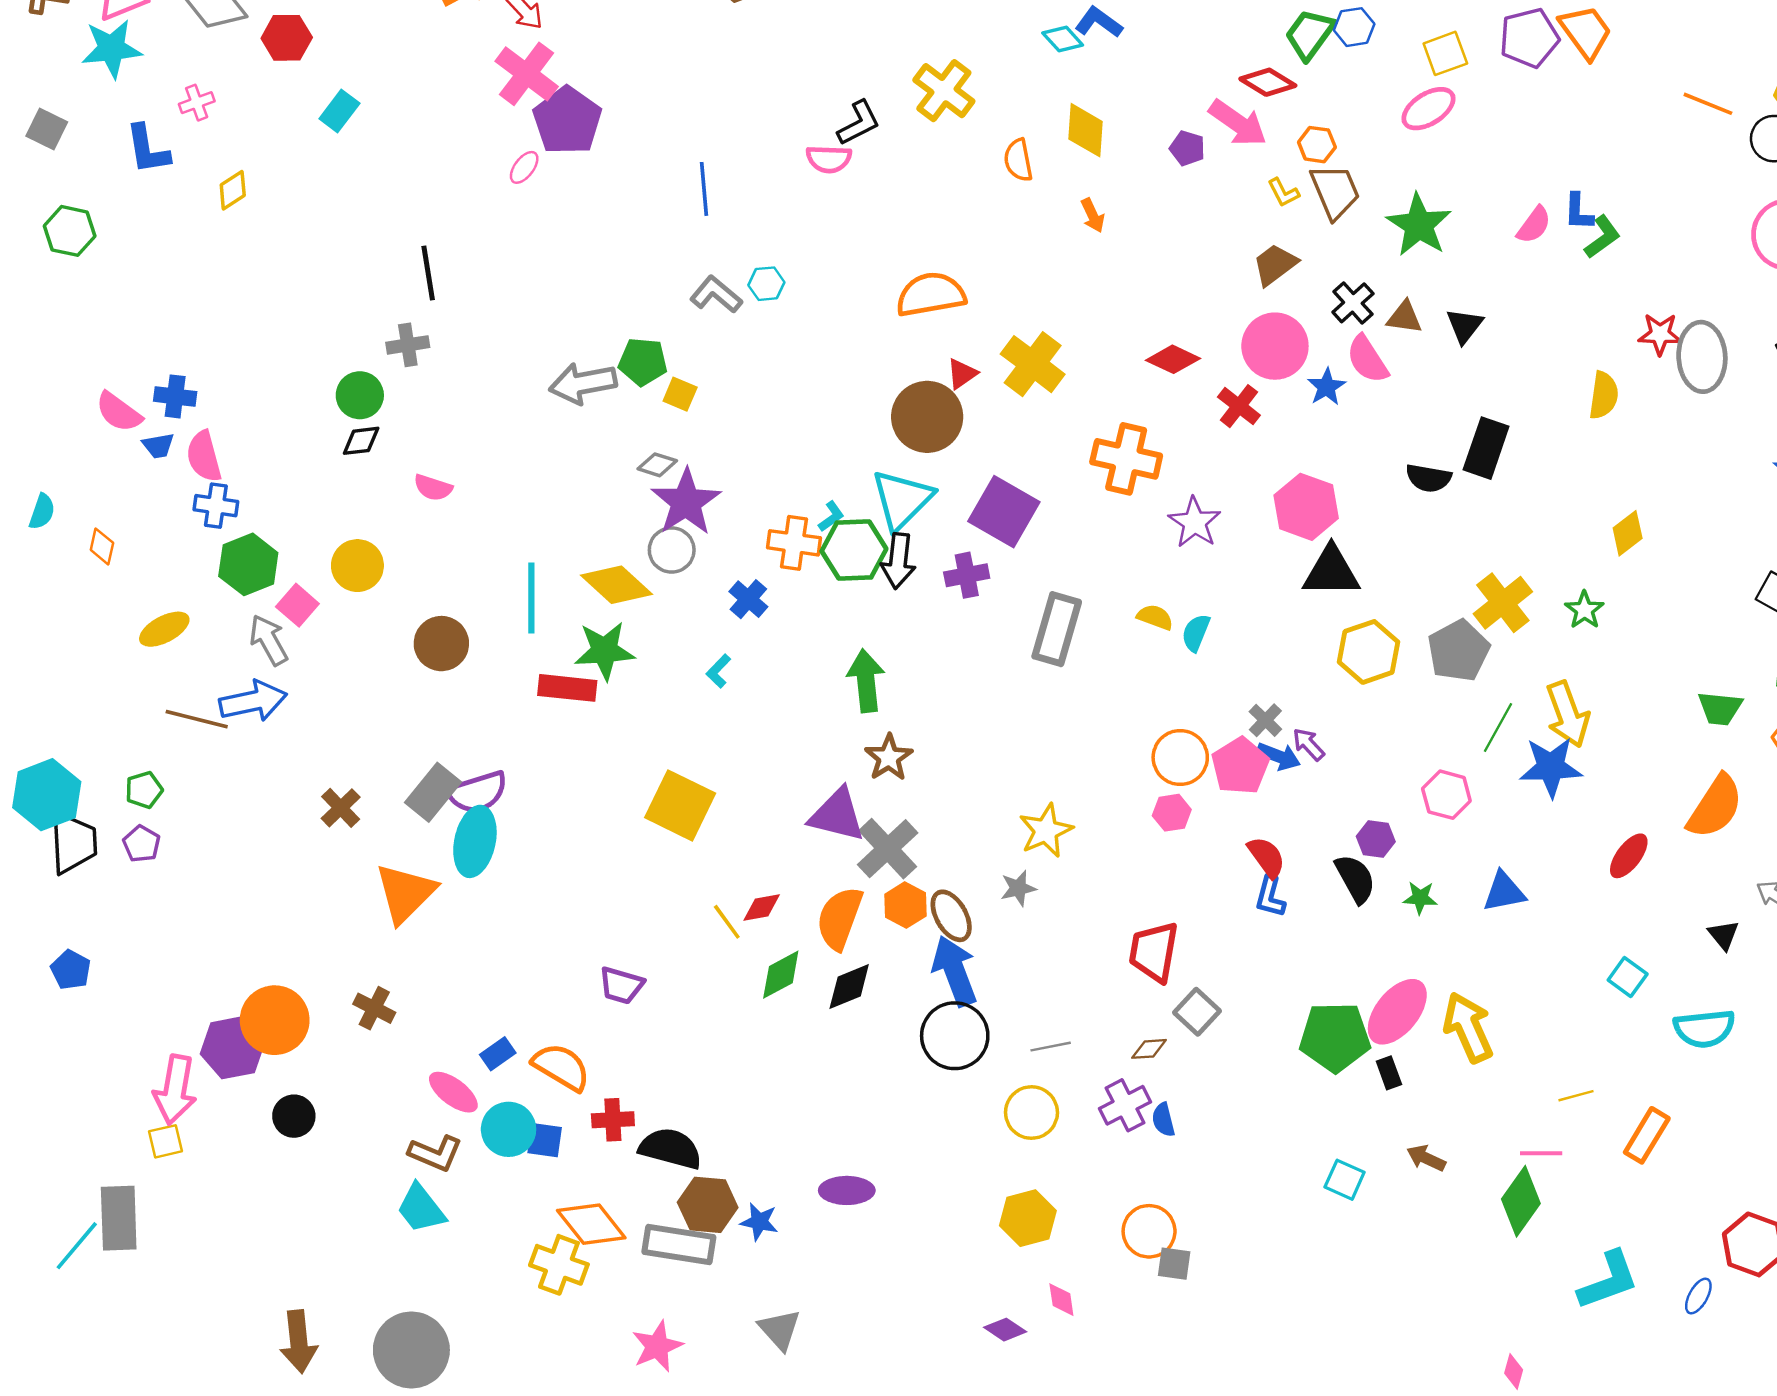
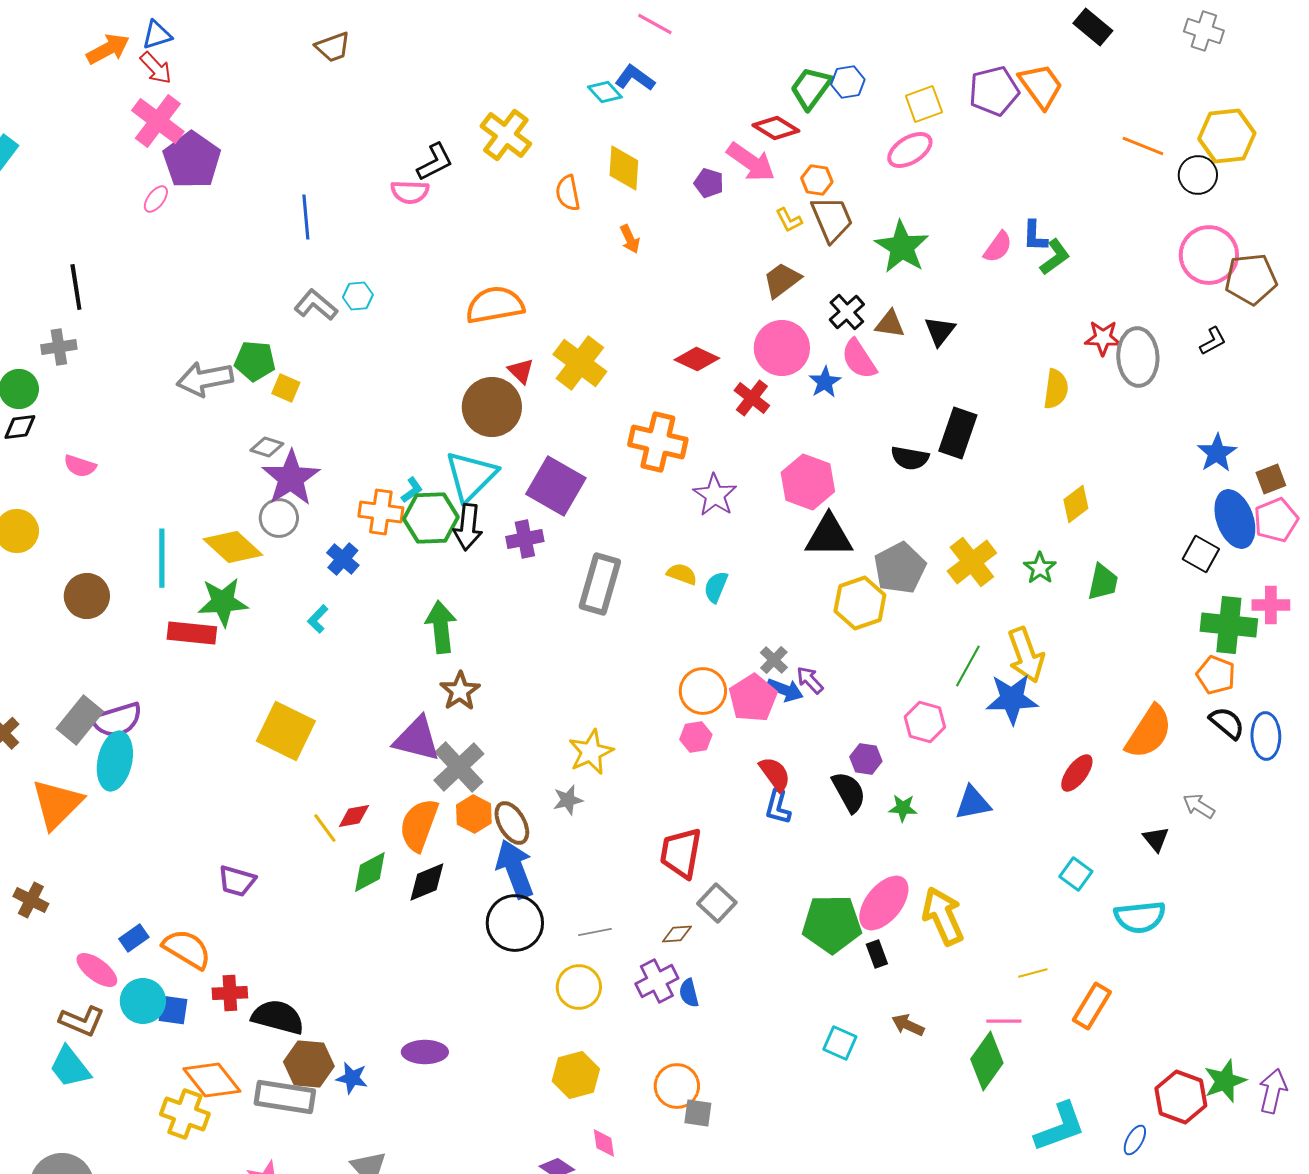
red triangle: (962, 374) -> (521, 371), turned -40
gray pentagon: (1458, 651) -> (900, 568), moved
green trapezoid: (1720, 708) -> (1103, 582), moved, turned -84

